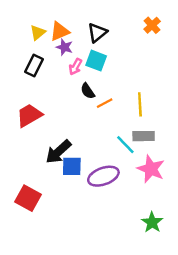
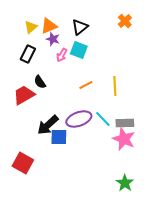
black semicircle: (88, 91) -> (40, 82), moved
gray rectangle: (144, 136) -> (125, 123), moved
purple ellipse: (103, 176) -> (79, 119), moved

